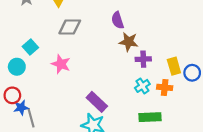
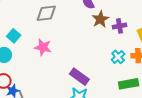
brown star: (129, 42) -> (100, 19), turned -30
purple cross: (143, 59) -> (120, 26), moved

